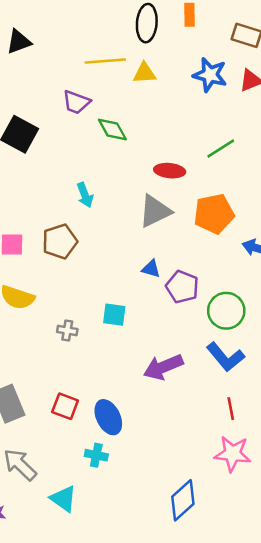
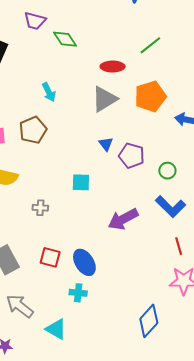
blue triangle: (151, 269) -> (106, 144), turned 42
green circle: (226, 311) -> (167, 171), size x0.6
gray cross: (67, 330) -> (40, 208), moved

